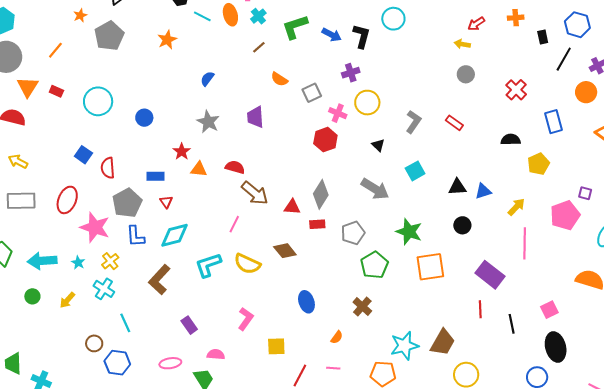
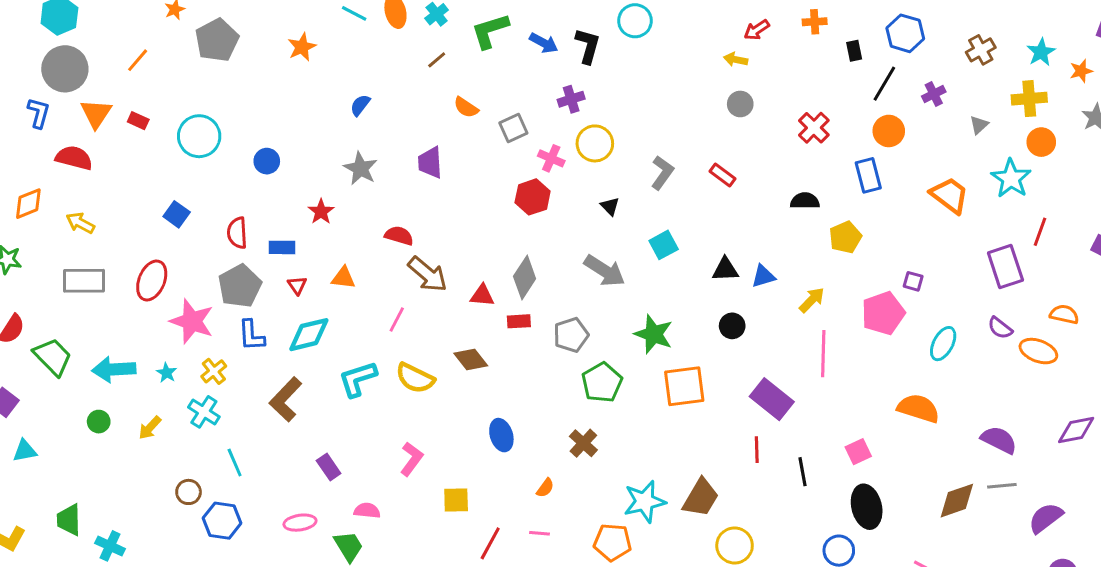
orange circle: (586, 92) -> (889, 131), moved
red semicircle: (108, 168) -> (237, 233), moved
orange triangle: (199, 169) -> (343, 278), moved

